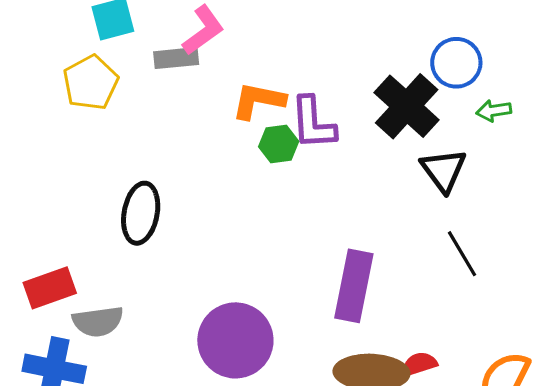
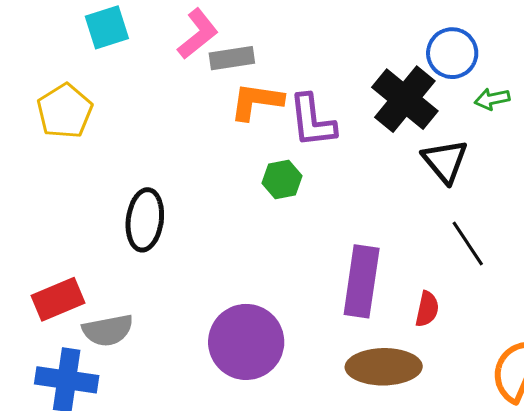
gray rectangle: (176, 58) -> (232, 58), moved
yellow pentagon: (91, 83) -> (65, 111), moved
green hexagon: (279, 144) -> (282, 179), moved
red semicircle: (419, 364) -> (427, 309), moved, turned 123

